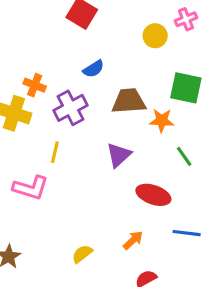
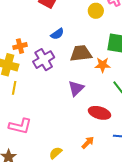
orange cross: (35, 85) -> (20, 46), turned -32
yellow line: (55, 152) -> (14, 88), moved
pink L-shape: (31, 188) -> (20, 126), moved

